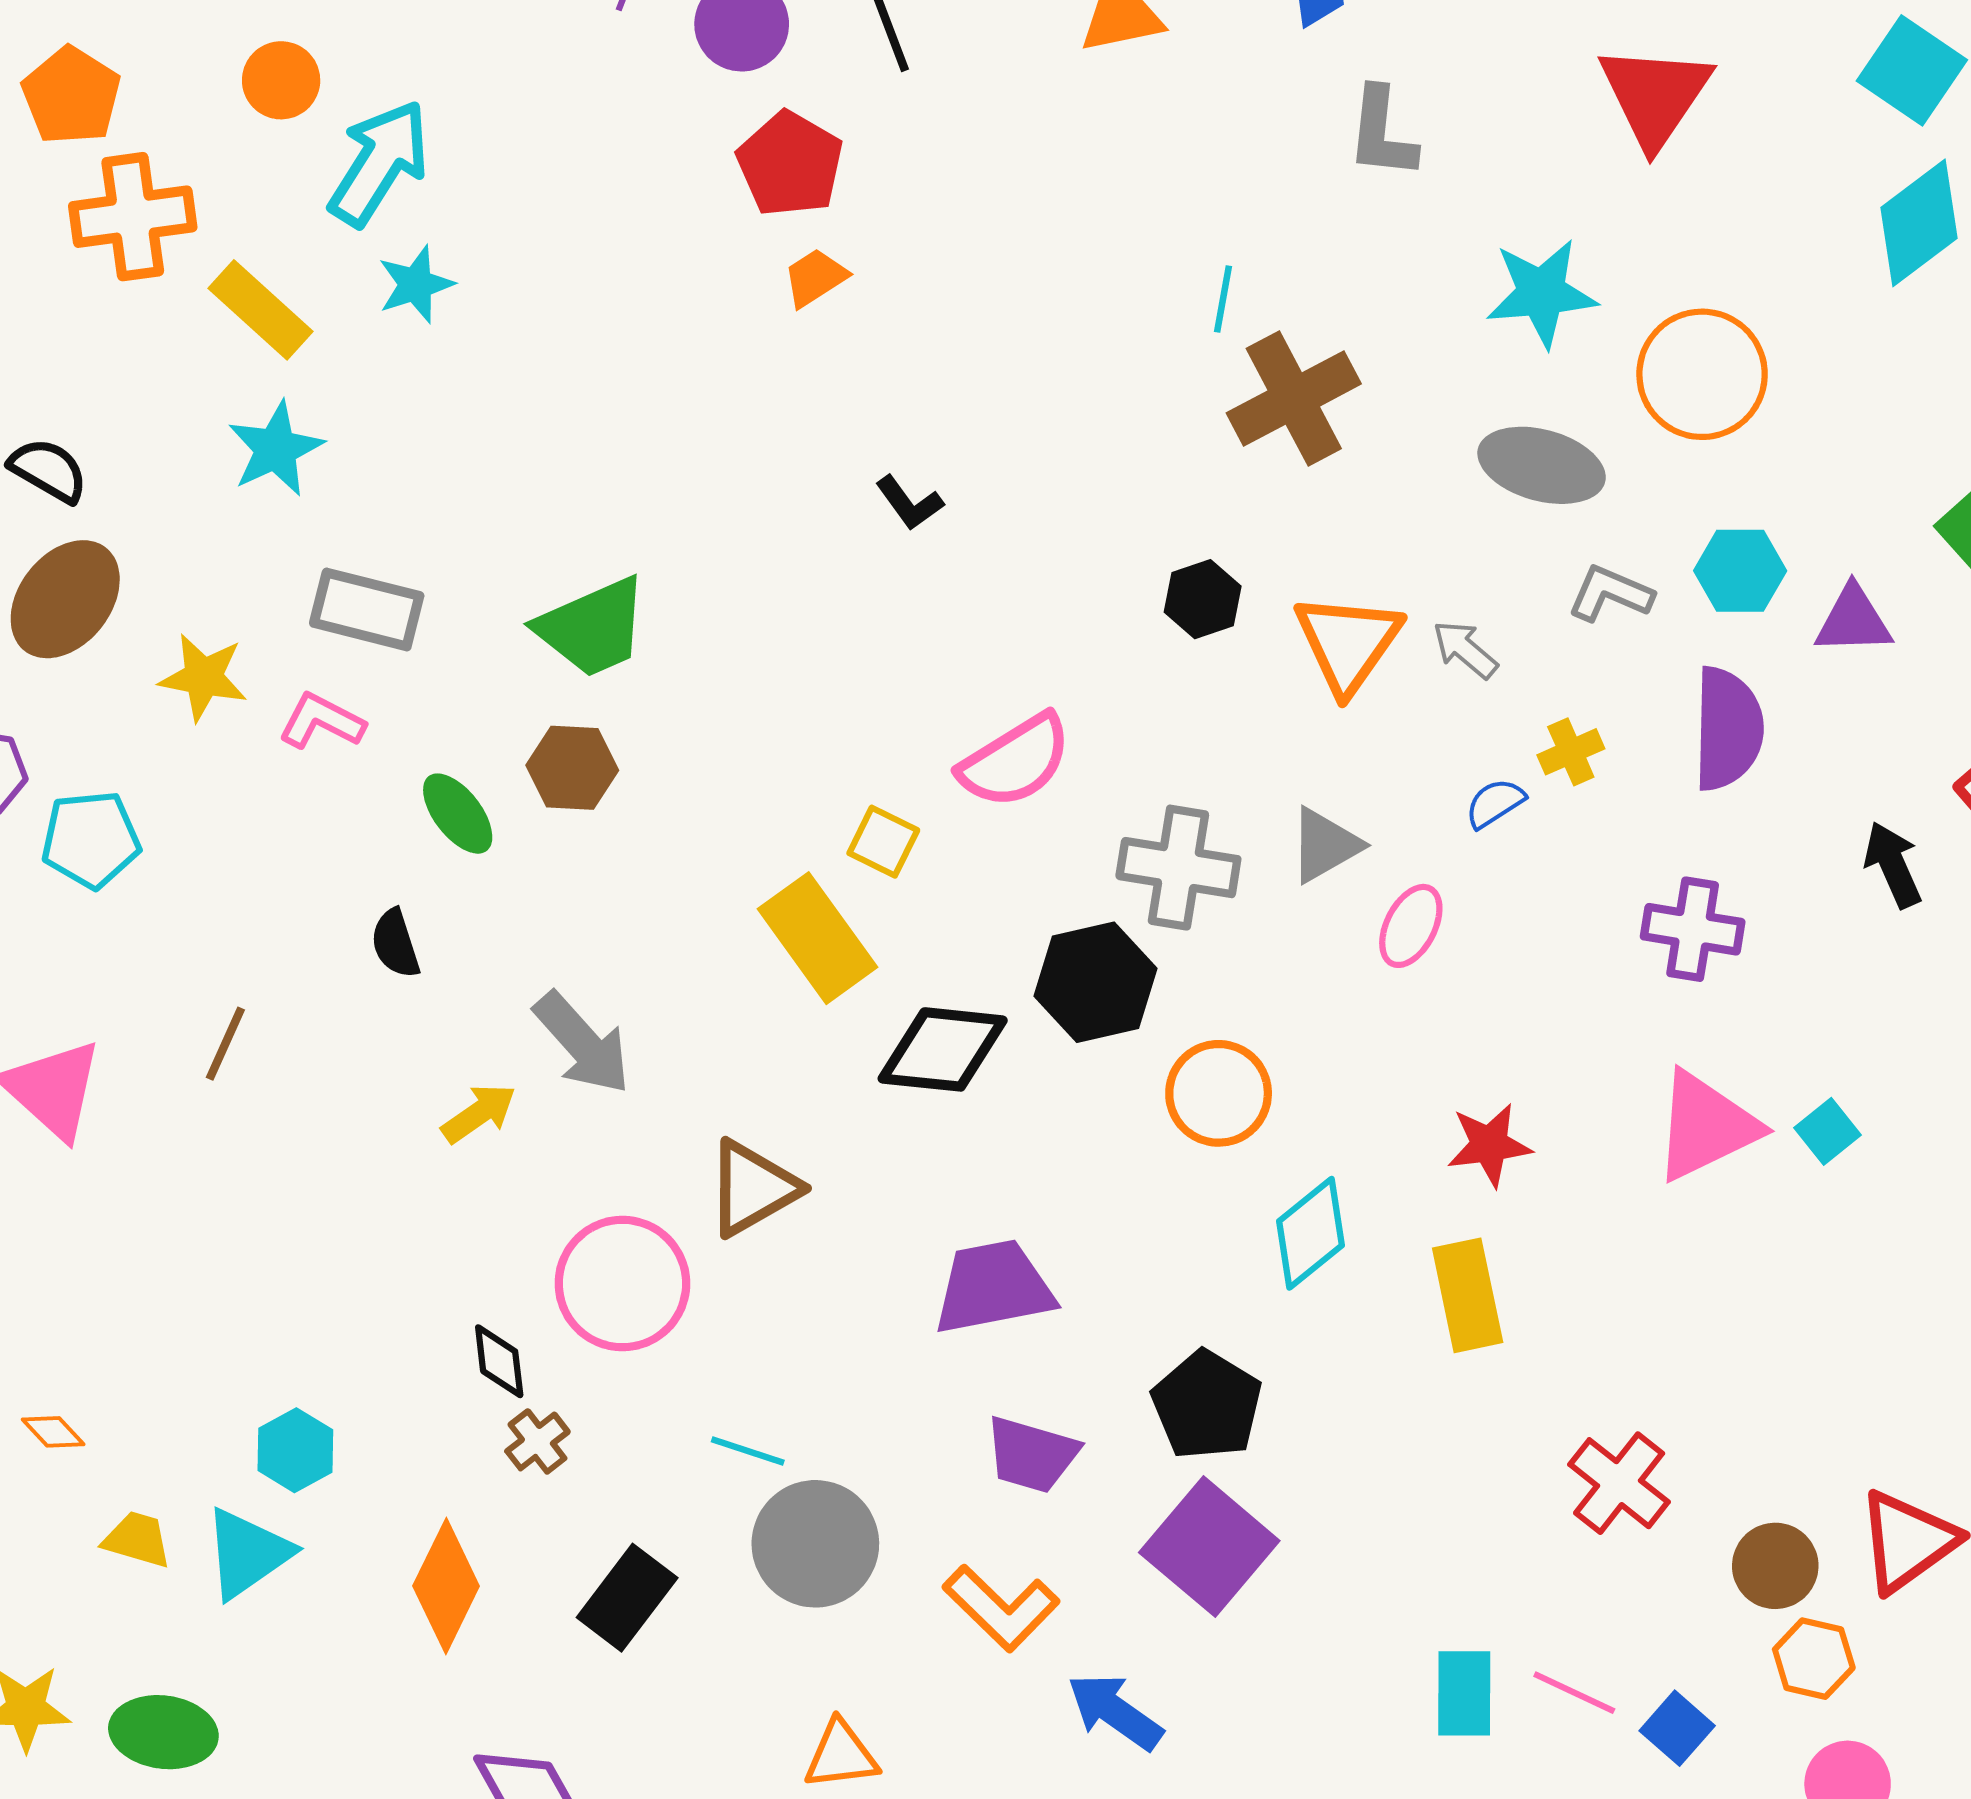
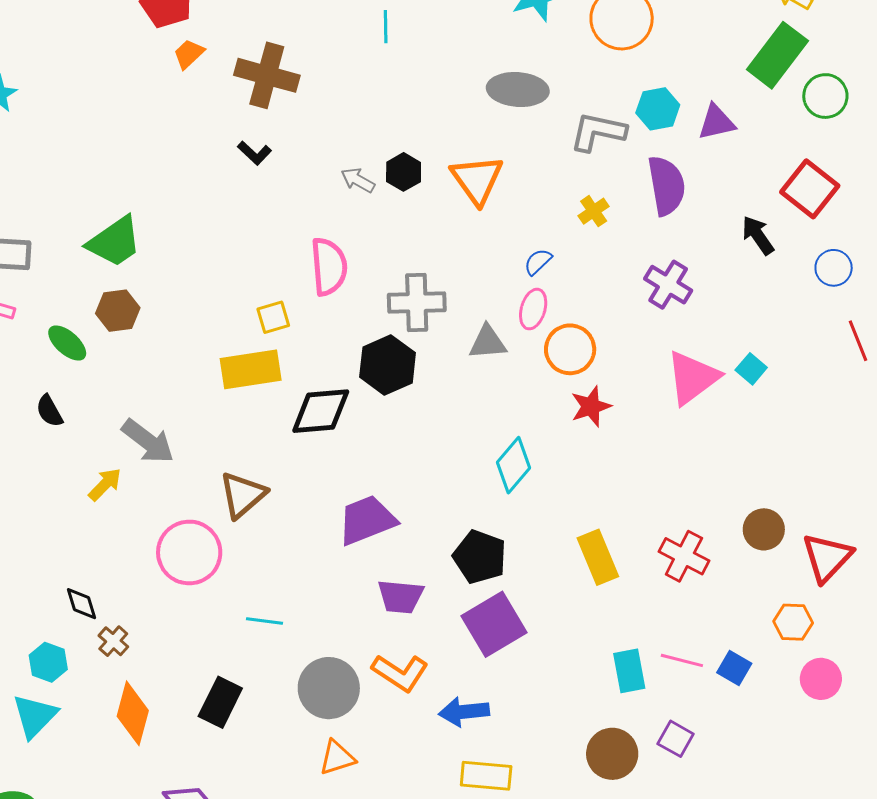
brown cross: (1294, 398) -> (267, 75), moved, turned -36
gray ellipse: (1542, 465) -> (518, 90), moved
gray L-shape: (1610, 594) -> (598, 132), size x1.4
gray arrow: (1465, 649) -> (358, 180), moved
pink semicircle: (1015, 761) -> (329, 267), turned -52
blue semicircle: (1495, 803) -> (538, 262), moved
yellow square: (883, 842) -> (273, 317), turned -32
gray triangle: (1325, 845) -> (488, 342), moved, turned 36
purple cross: (1693, 929) -> (668, 285), turned 33
yellow rectangle: (818, 938) -> (251, 369), turned -52
orange circle: (1219, 1093) -> (570, 349), moved
yellow rectangle: (1468, 1295) -> (598, 557), moved
black diamond: (499, 1361) -> (81, 604), moved
brown cross: (537, 1441) -> (113, 641), moved
gray circle: (815, 1544) -> (329, 688), moved
purple square: (1209, 1547) -> (494, 624), turned 30
brown circle: (1775, 1566) -> (764, 529), moved
blue arrow: (1115, 1712) -> (464, 712), turned -30

